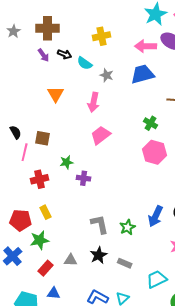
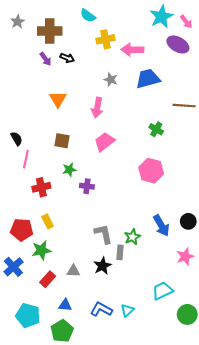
gray star: (14, 31) -> (18, 22), moved
pink arrow: (146, 46) -> (132, 50), moved
cyan semicircle: (85, 63) -> (88, 16), moved
brown square: (43, 138) -> (62, 141), moved
pink hexagon: (155, 152) -> (151, 171), moved
blue arrow: (156, 216) -> (161, 226), turned -55
gray rectangle: (125, 263) -> (120, 252), moved, turned 72
blue triangle: (54, 293) -> (65, 305), moved

